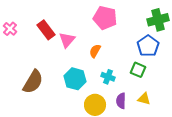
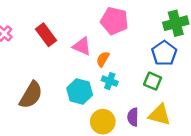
pink triangle: (67, 40) -> (82, 46), moved, turned -48
cyan cross: (108, 77) -> (110, 81), moved
yellow triangle: (144, 99) -> (160, 115), size x1.5

